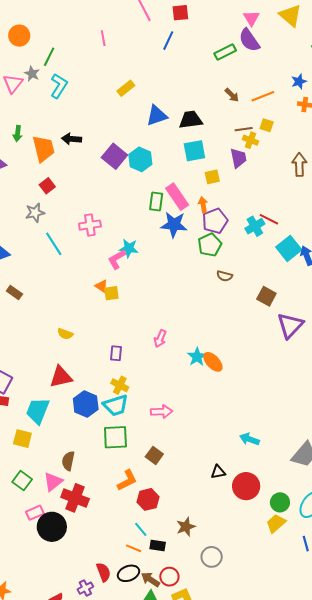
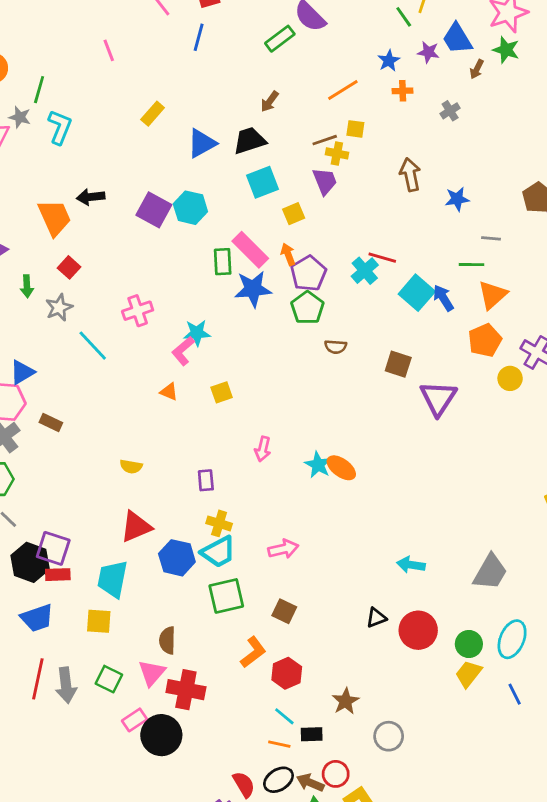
brown arrow: (232, 95) -> (270, 101), moved, turned 91
green arrow: (18, 134) -> (27, 286), moved
yellow square: (111, 293) -> (222, 392), moved

